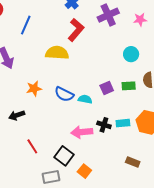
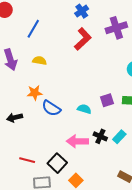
yellow semicircle: (57, 53) -> (39, 61), moved, size x0.6
blue semicircle: (64, 94) -> (51, 108), moved
cyan rectangle: (123, 123) -> (119, 137), turned -48
red line: (32, 146) -> (27, 160), moved, turned -49

